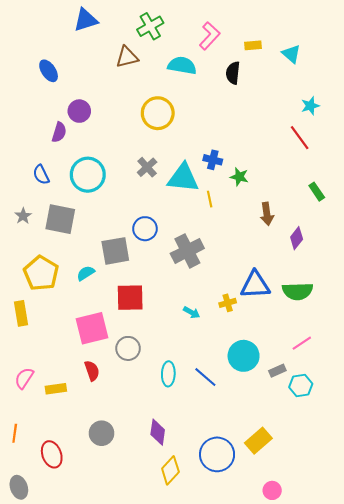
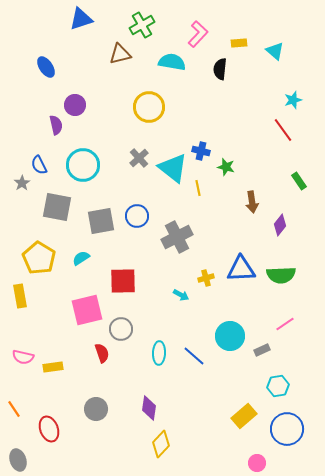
purple semicircle: (59, 132) -> (56, 125), turned -30
cyan triangle: (183, 178) -> (173, 168), turned 32
gray star: (23, 216) -> (22, 183), moved
gray square: (115, 251) -> (101, 221), moved
yellow cross: (228, 303) -> (206, 278), moved
red semicircle: (92, 371) -> (102, 353), moved
pink semicircle: (24, 378) -> (23, 357), turned -110
cyan hexagon: (301, 386) -> (278, 386), moved
orange line: (15, 433) -> (14, 409), turned -42
blue circle: (217, 454) -> (287, 429), moved

